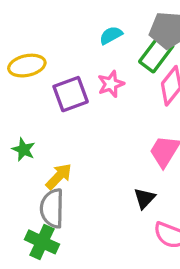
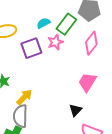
cyan semicircle: (111, 35) -> (43, 23), moved
green rectangle: (156, 54) -> (66, 24), moved

